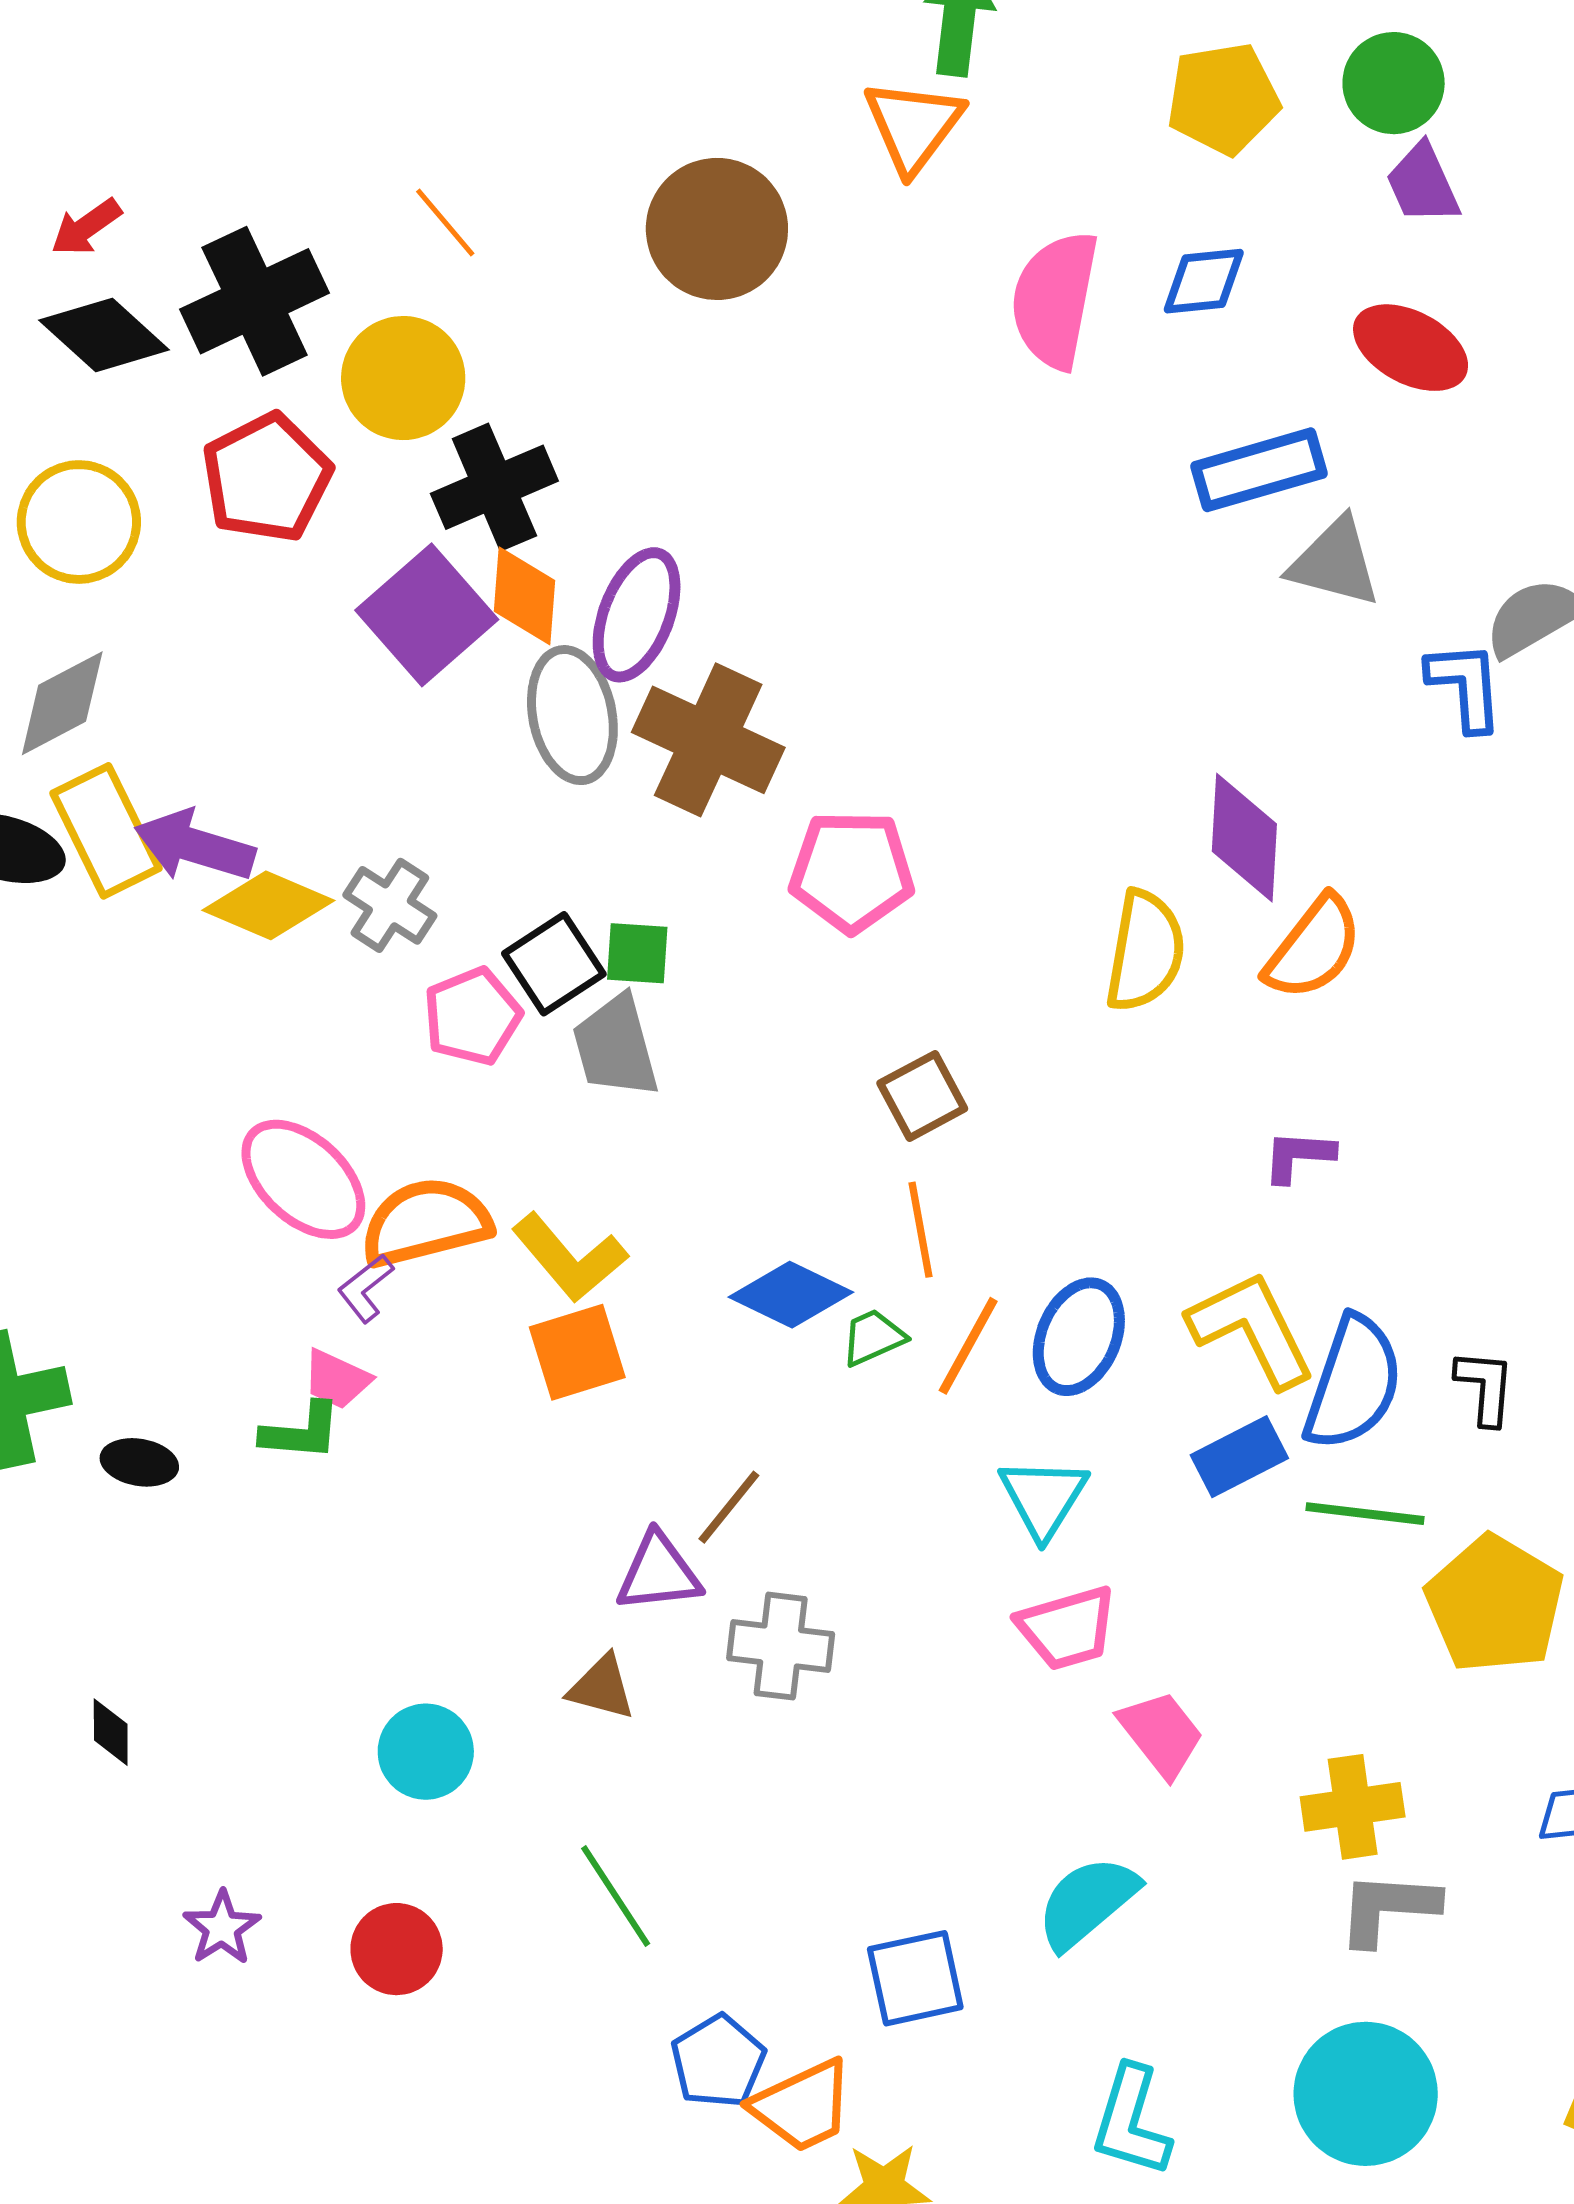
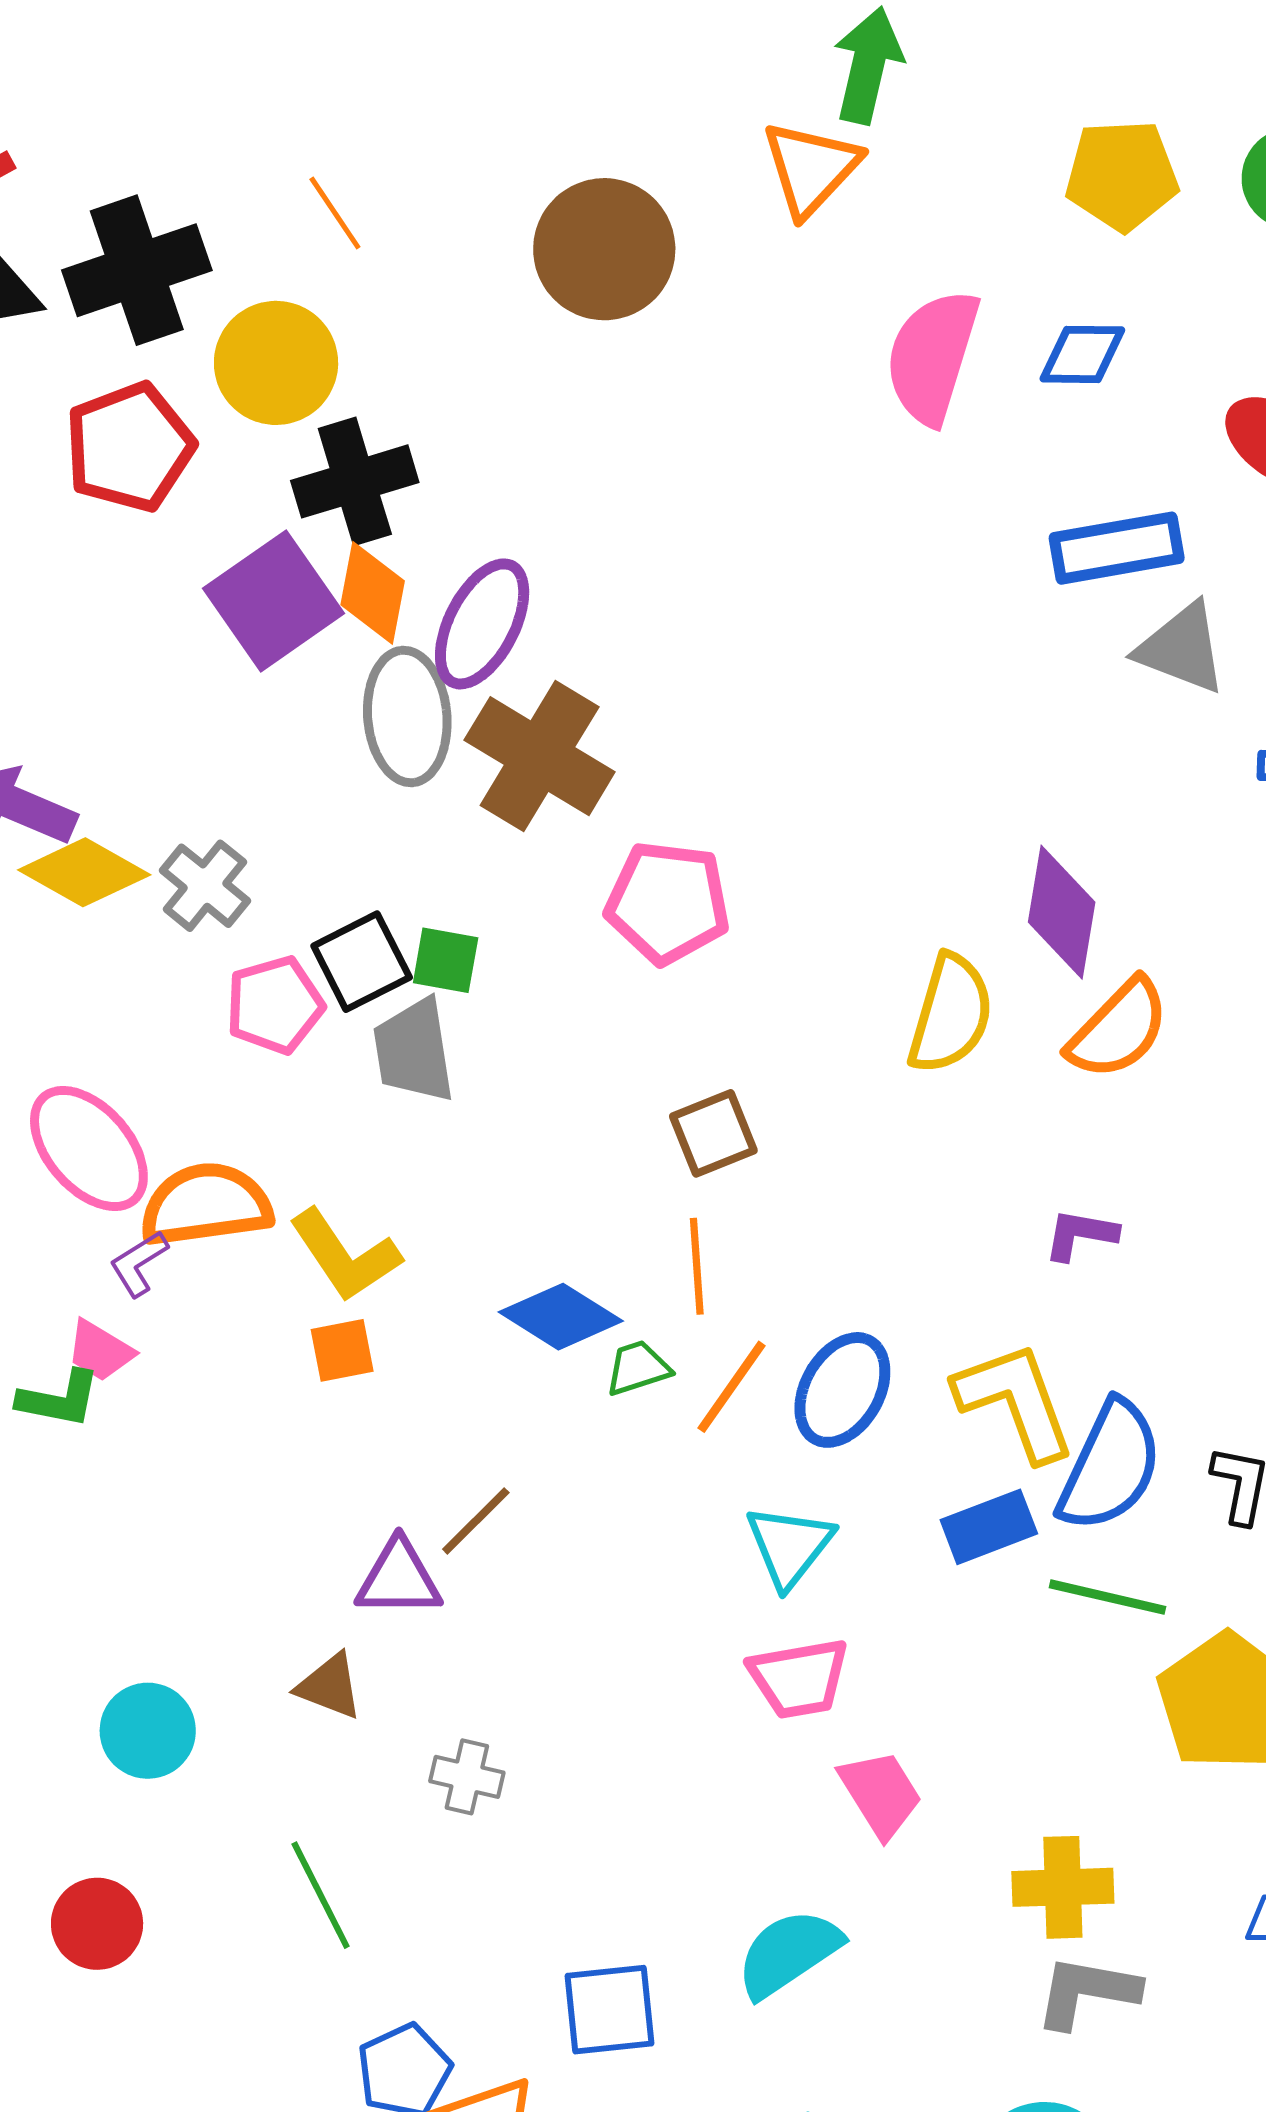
orange square: (577, 1352) -> (342, 1350), size x0.7
gray cross: (781, 1646) -> (467, 1777), moved, size x0.7

